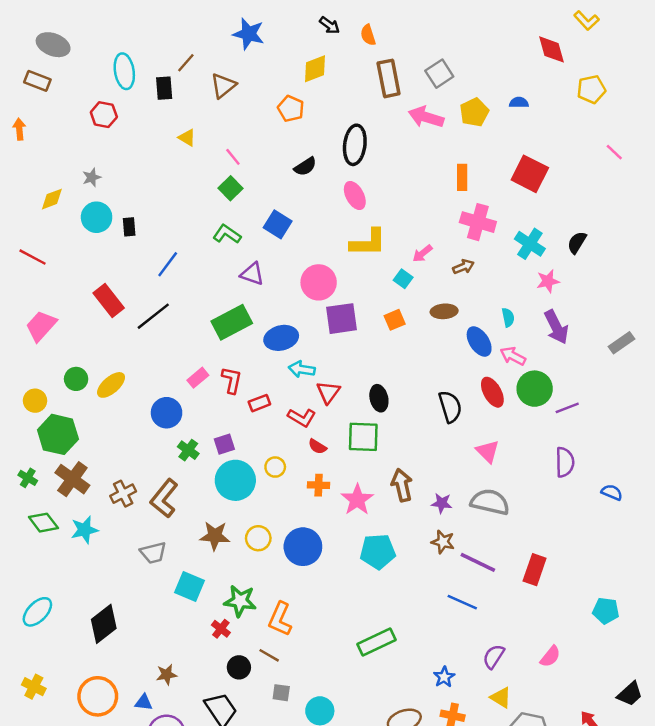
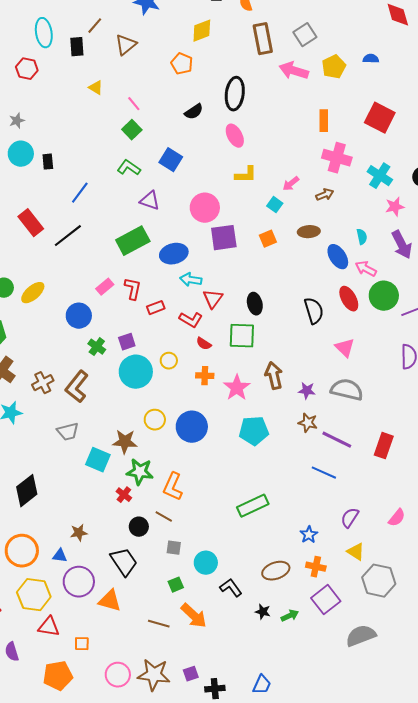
yellow L-shape: (368, 243) -> (246, 175), size x0.7
brown star: (215, 536) -> (125, 442), moved

